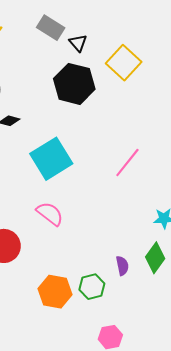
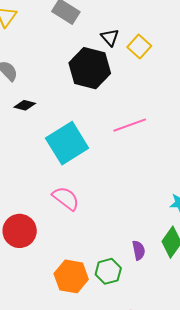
black triangle: (78, 43) -> (110, 37), moved
yellow square: (124, 63) -> (139, 46), size x0.7
pink line: (127, 163) -> (130, 125), moved, turned 32

